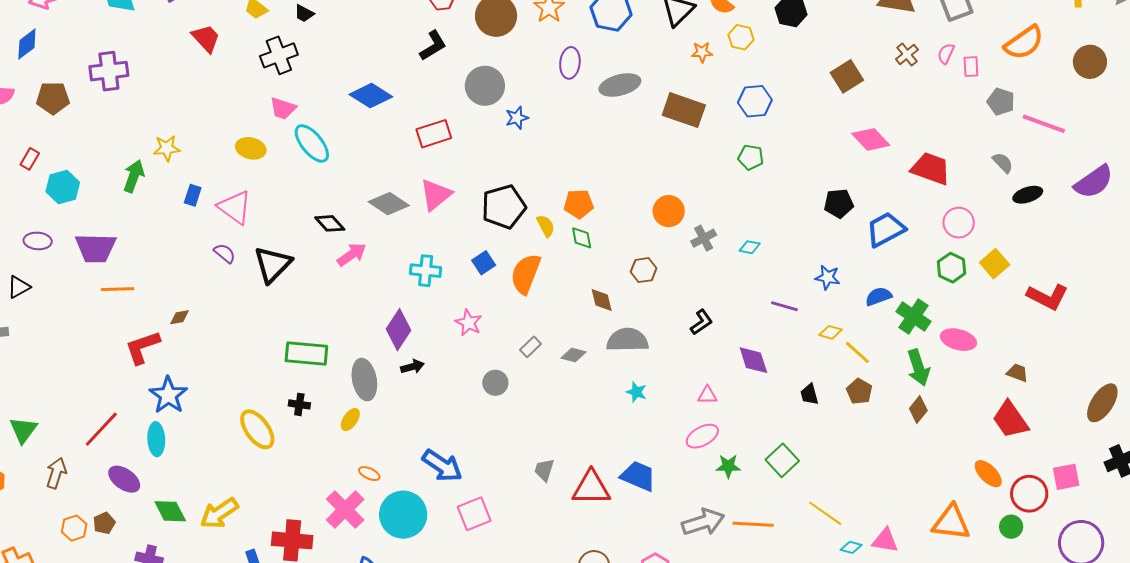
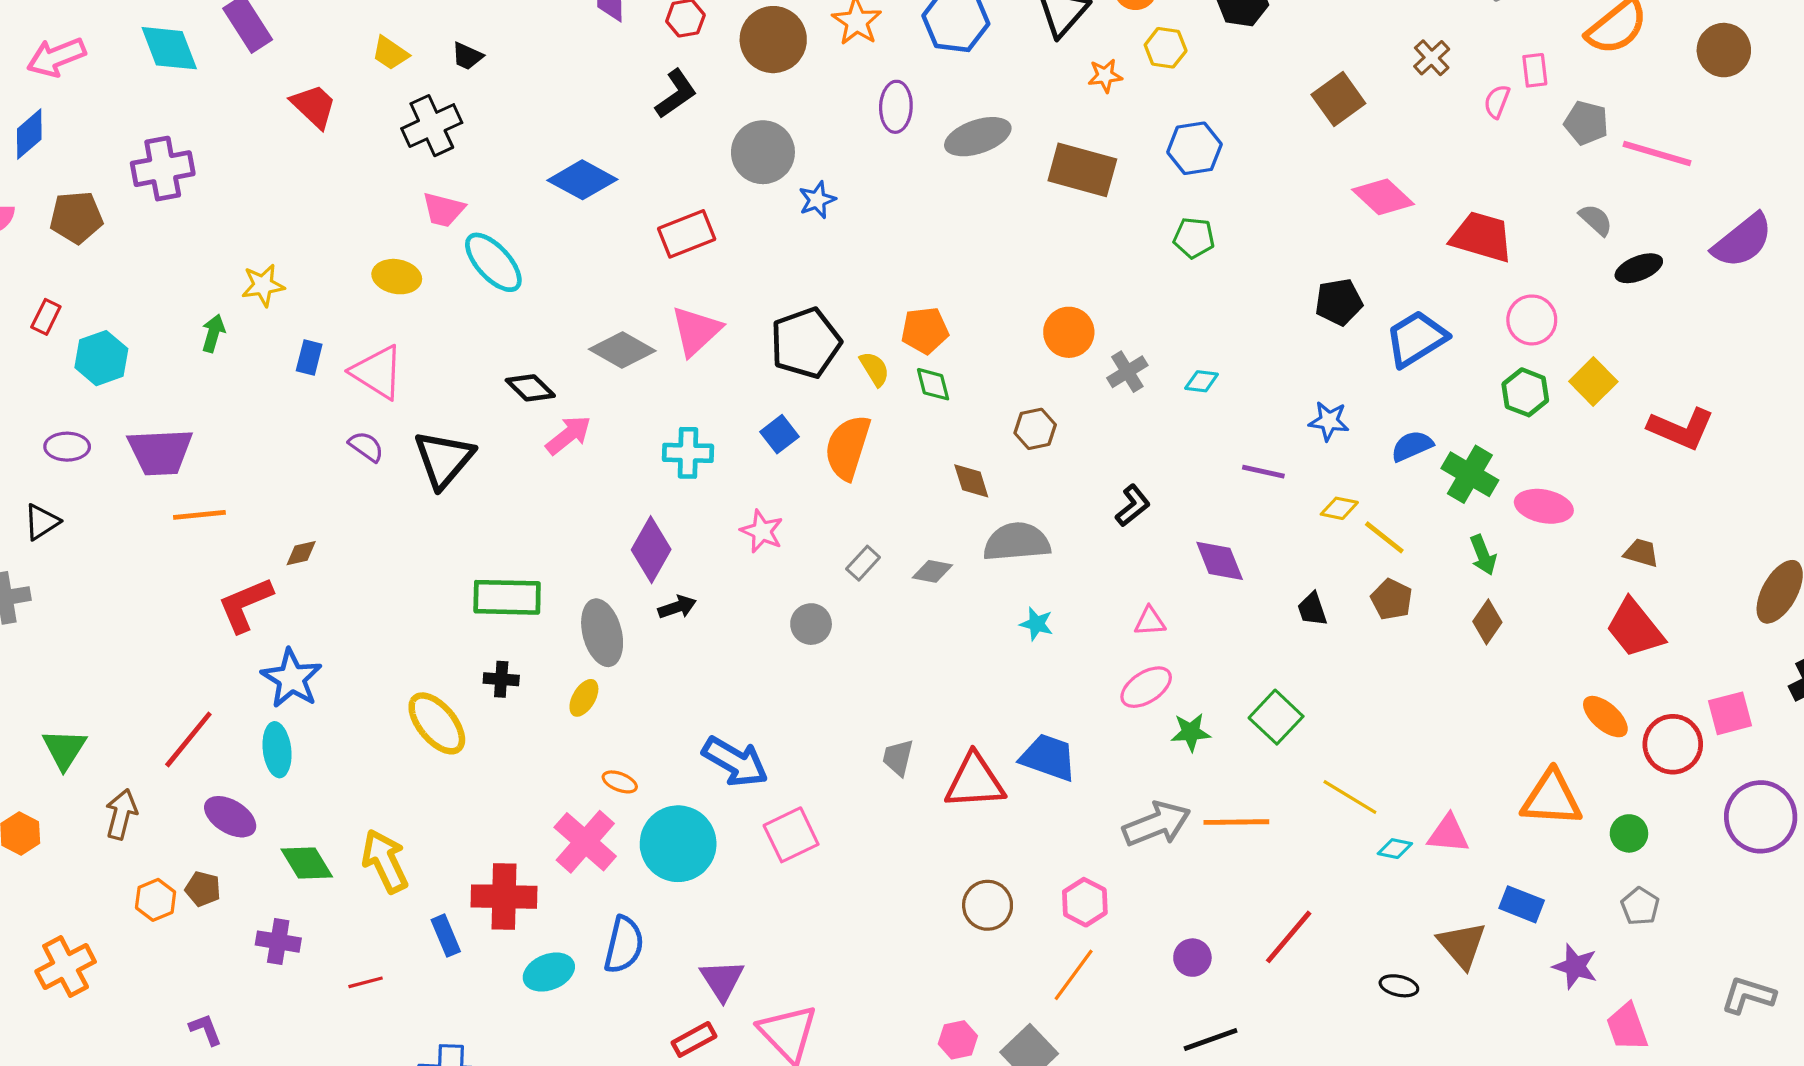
pink semicircle: (946, 54) -> (1497, 102), moved
green arrow: (134, 176) -> (213, 333), size x0.7
green arrow: (918, 368) -> (1483, 555), size x0.7
yellow arrow: (219, 513) -> (385, 861), turned 102
brown pentagon: (104, 523) -> (203, 889), turned -30
green circle: (1011, 527) -> (1629, 833), moved

